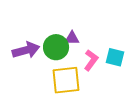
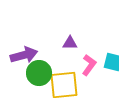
green circle: (56, 47) -> (39, 73), moved

